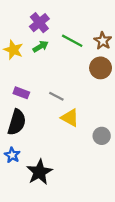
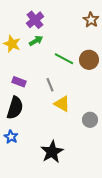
green line: (72, 41) -> (64, 59), moved
brown star: (103, 41) -> (91, 20), moved
gray line: (56, 96) -> (50, 85), turned 40
black star: (39, 172) -> (52, 152), moved

